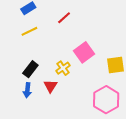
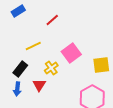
yellow line: (29, 31) -> (33, 46), moved

